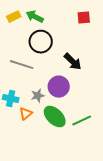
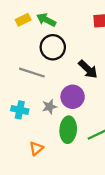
orange triangle: (26, 114) -> (36, 148), moved
green ellipse: (55, 117) -> (68, 130), turned 50

